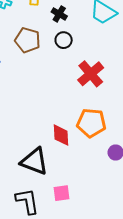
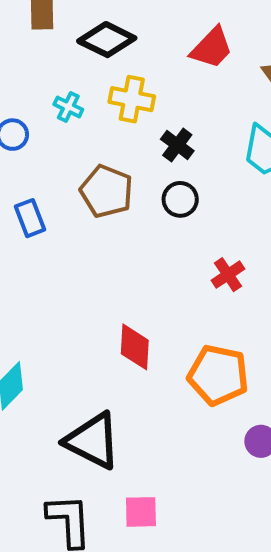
red cross: (91, 74) -> (228, 275), size x0.6
red diamond: (61, 135) -> (135, 347), moved

